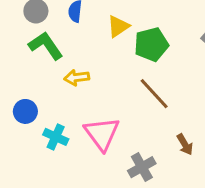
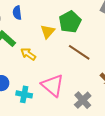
yellow triangle: (118, 26) -> (48, 32), moved
yellow arrow: (77, 78) -> (28, 54), turned 56

